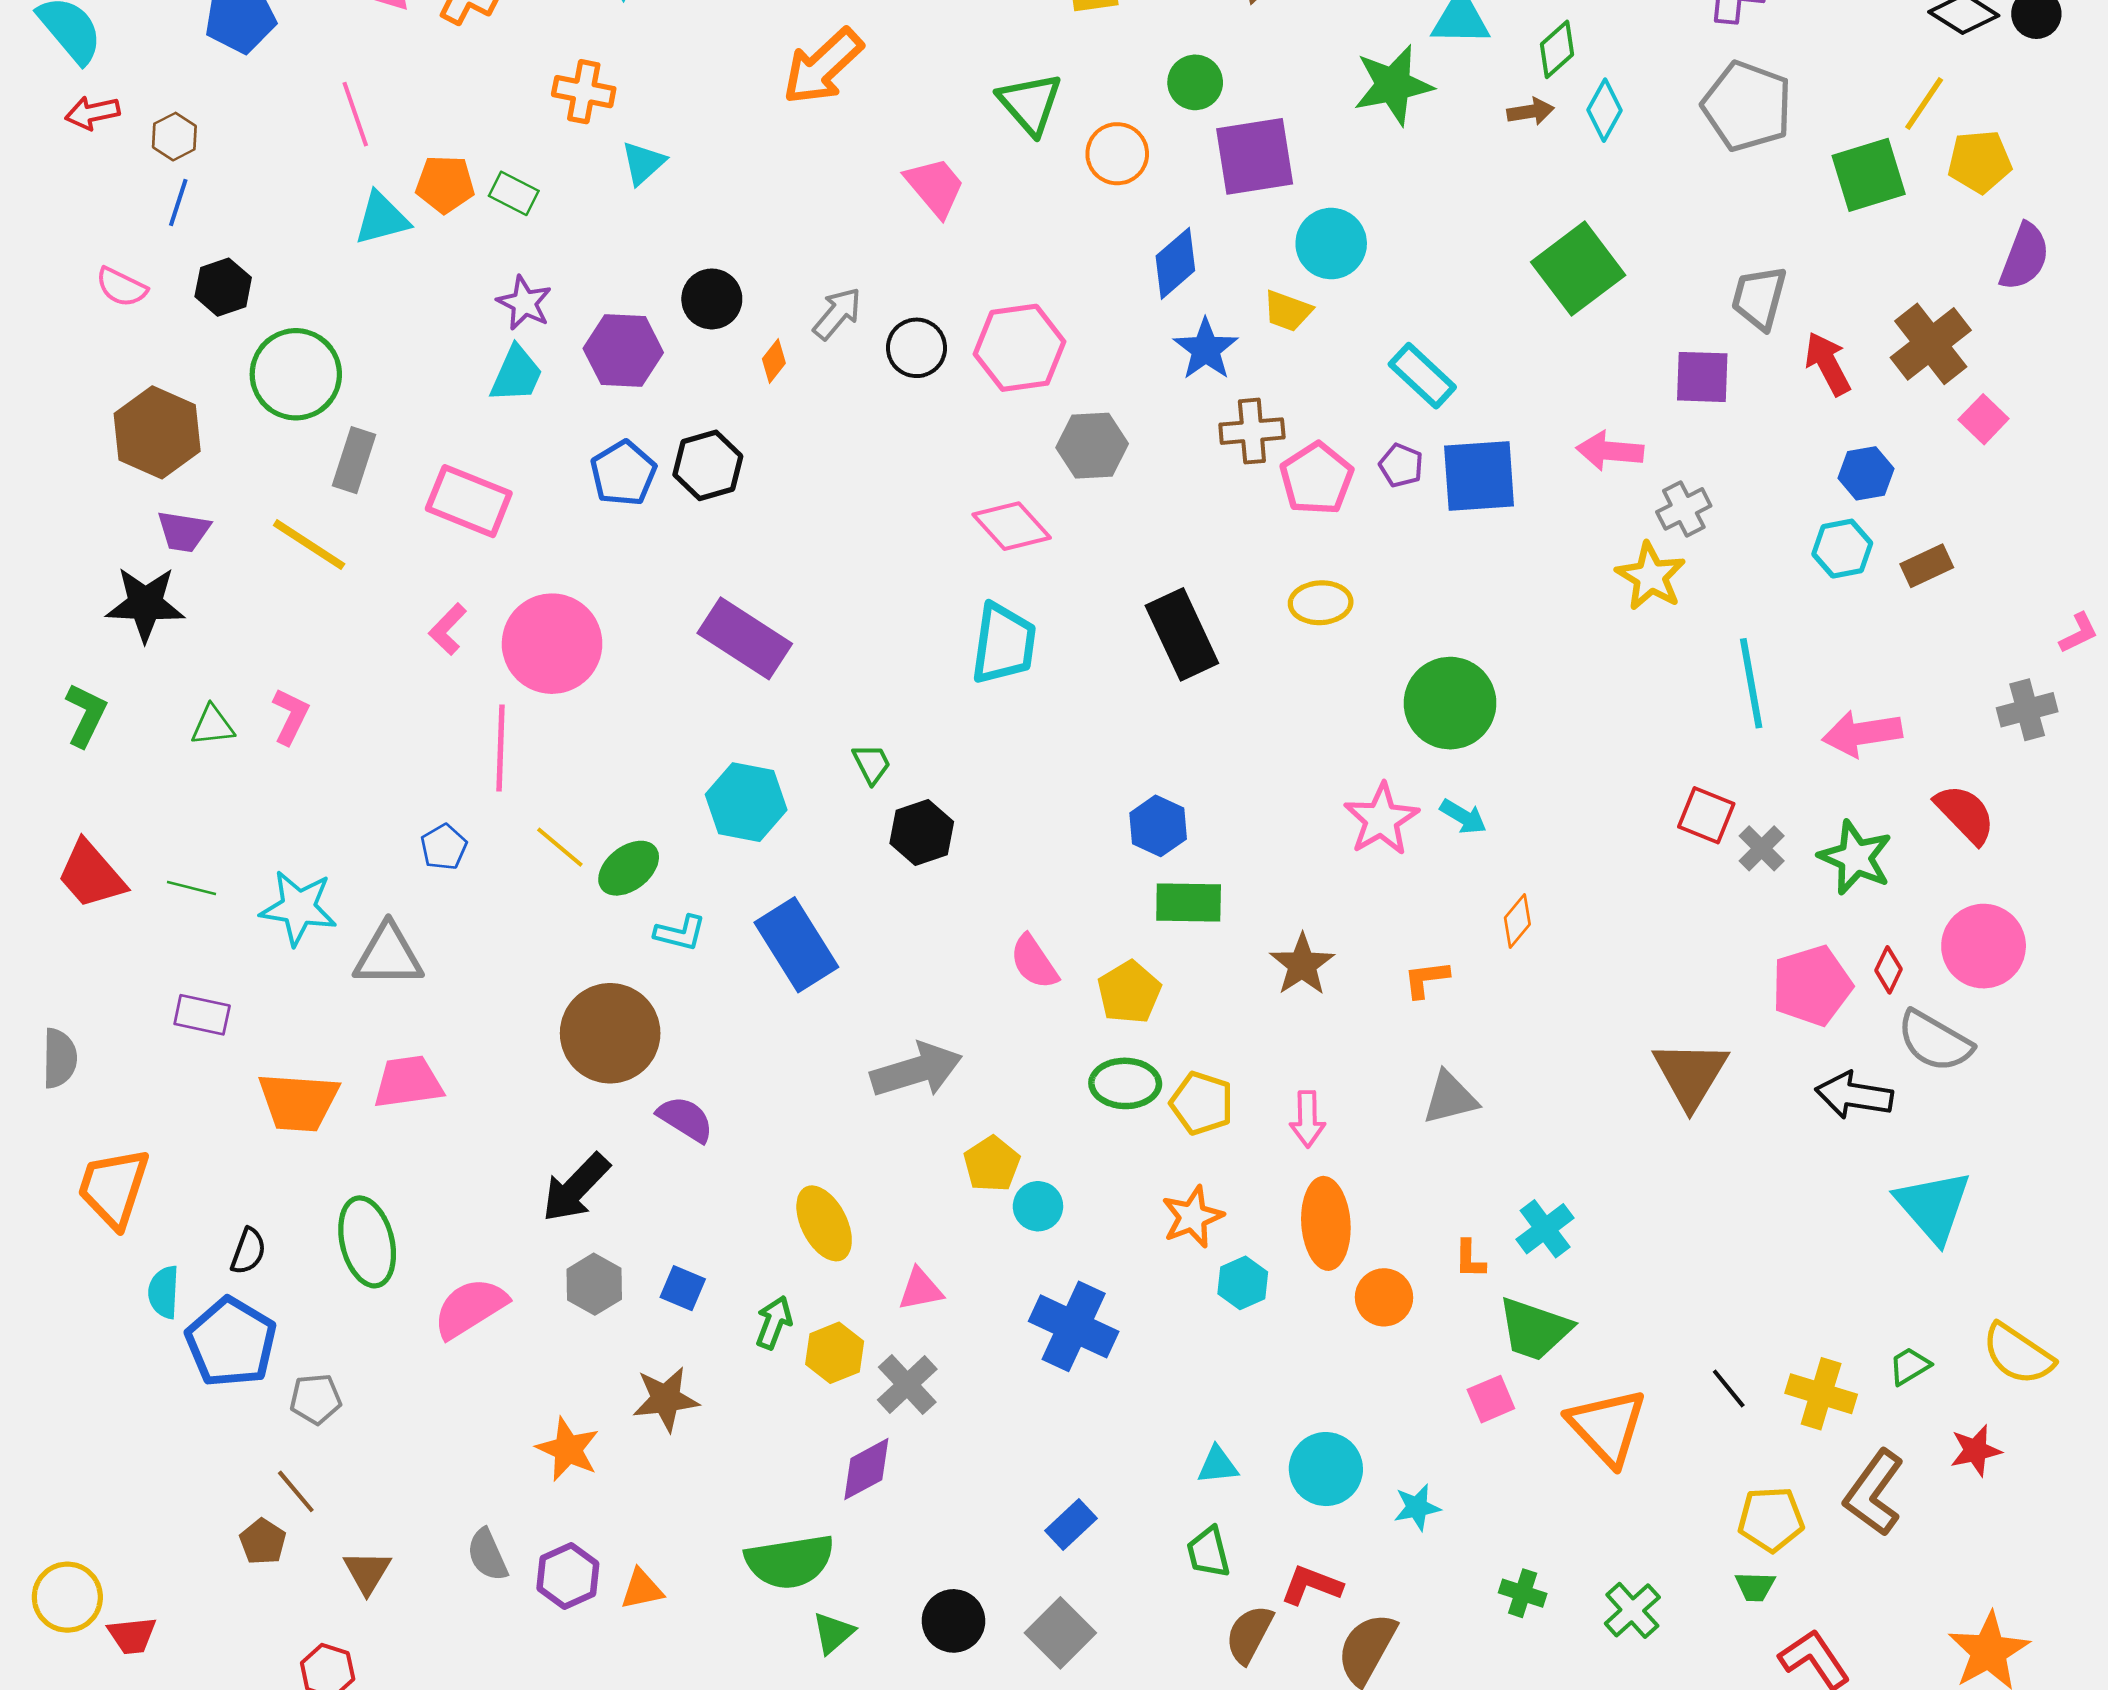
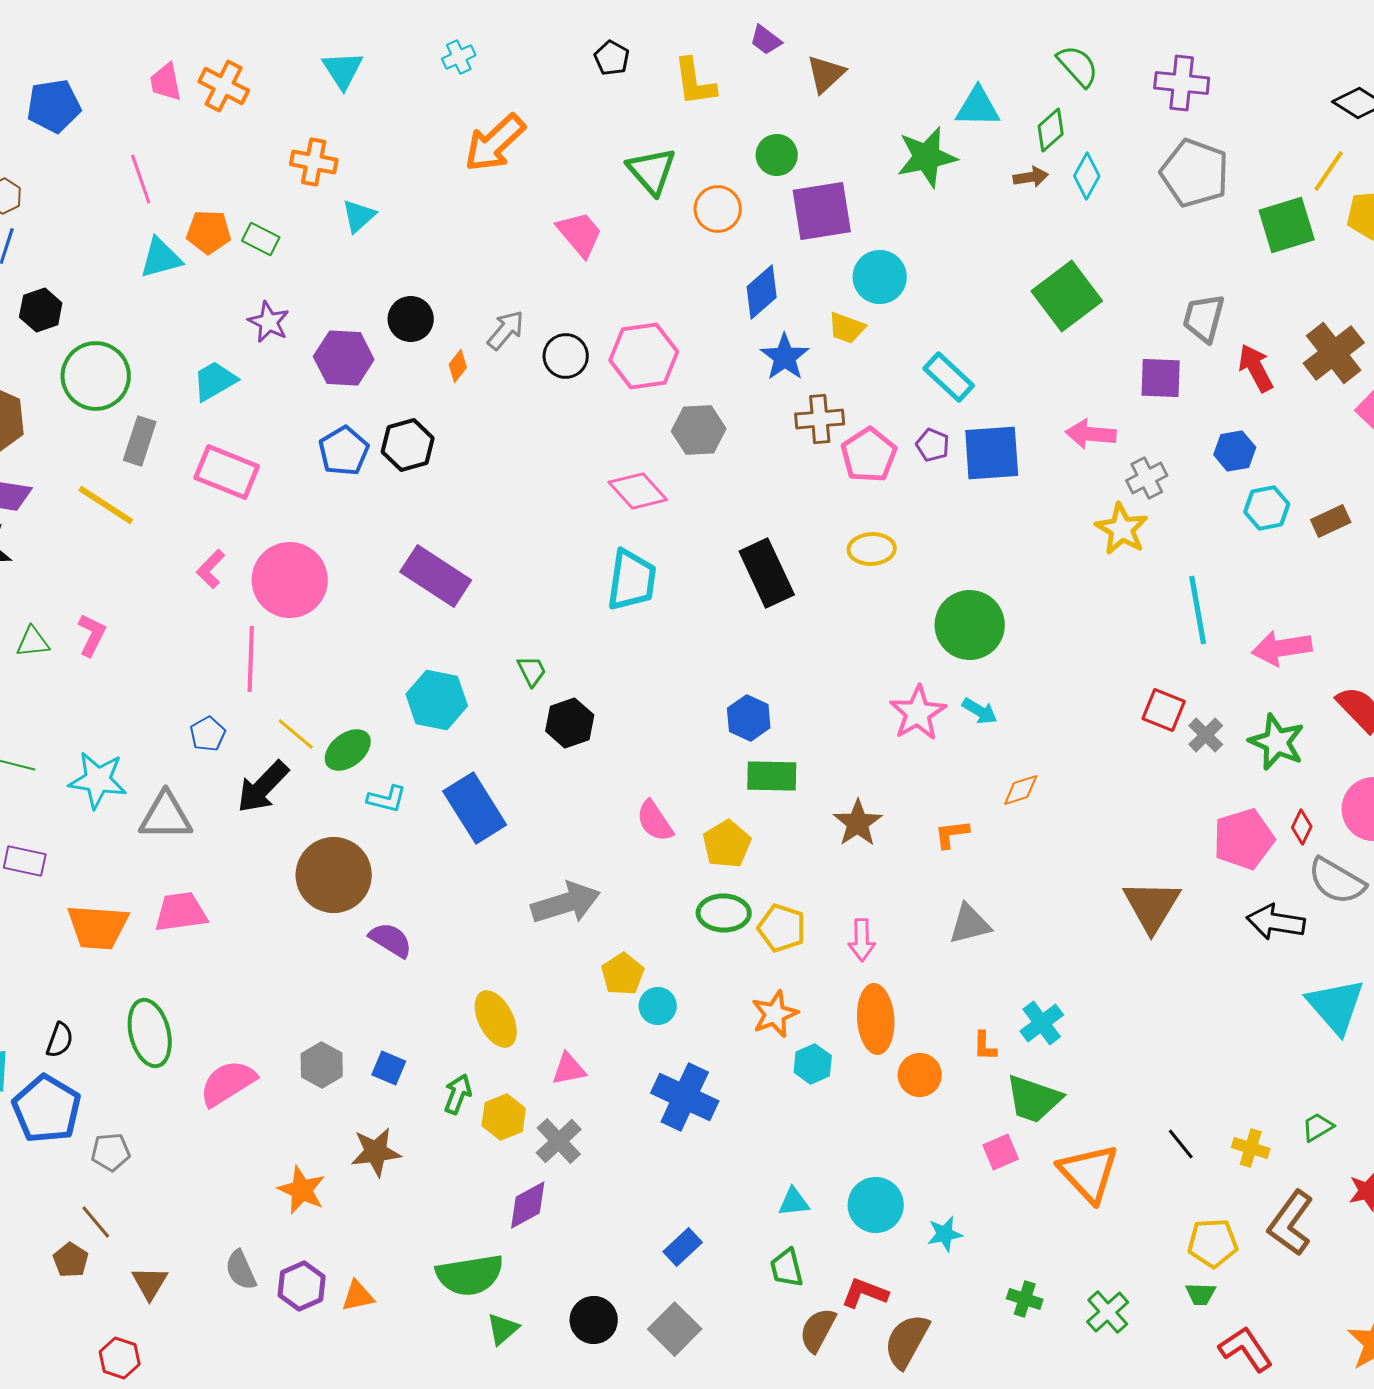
cyan trapezoid: (516, 374) -> (215, 381), moved, turned -144
blue hexagon: (1866, 473) -> (1235, 451), moved
orange diamond: (1517, 921) -> (1021, 790), turned 33
black arrow: (576, 1188) -> (263, 787), moved
yellow cross: (1821, 1394) -> (1251, 1148), size x0.7

